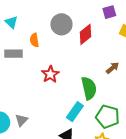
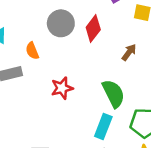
brown arrow: (113, 68) -> (129, 52), moved
red star: (50, 74) -> (62, 88), turned 30

